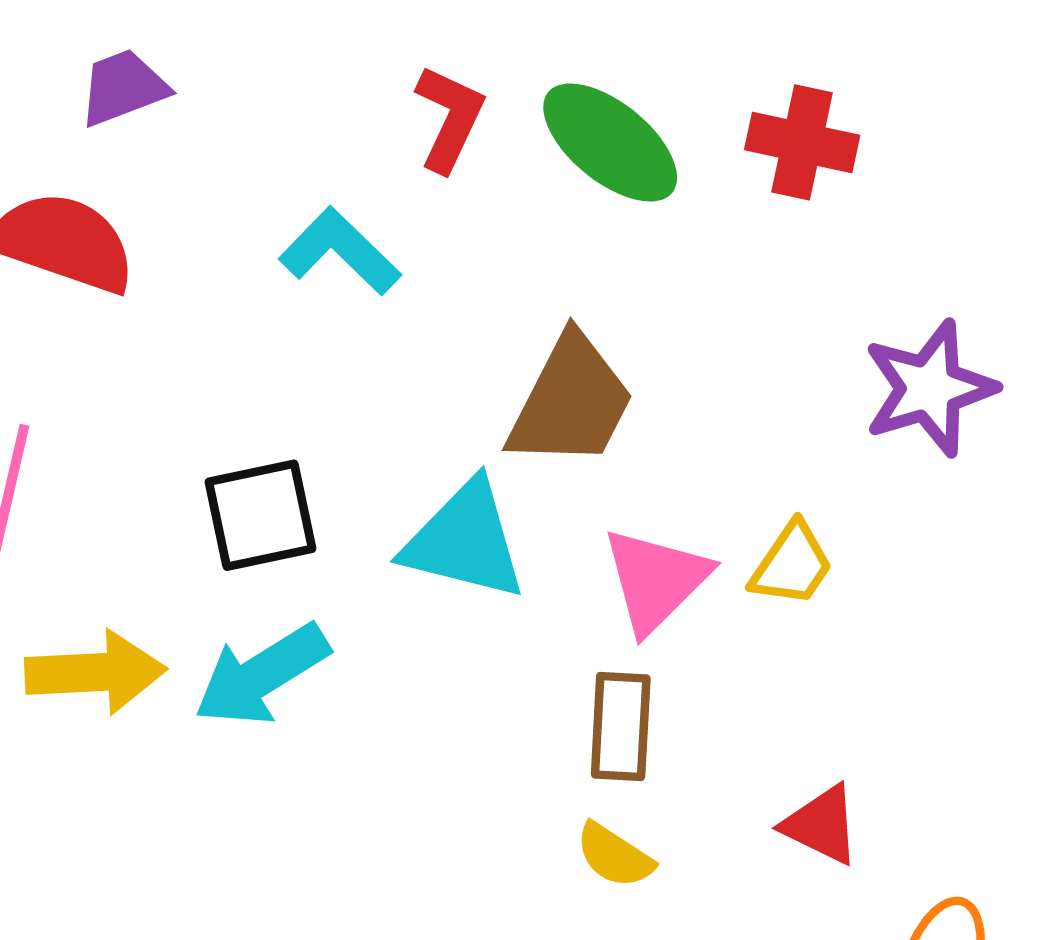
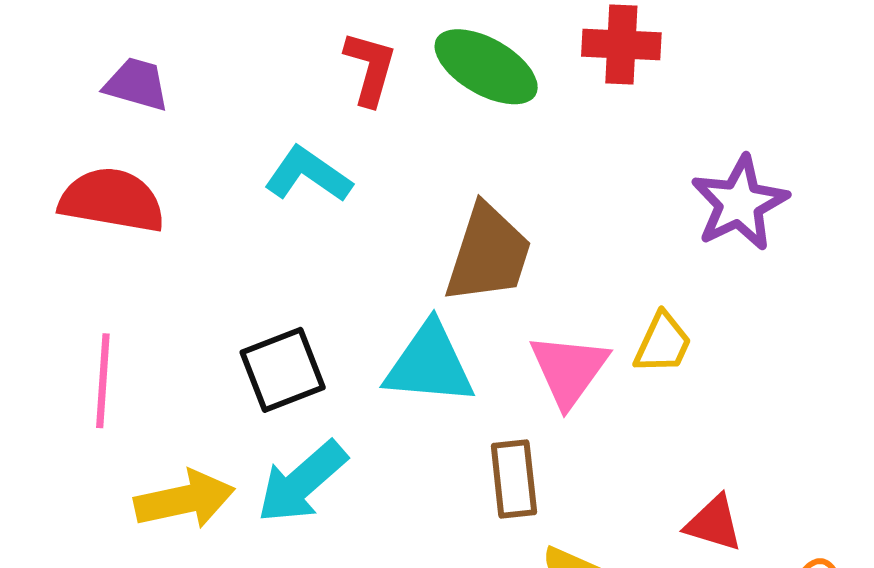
purple trapezoid: (123, 87) -> (137, 84), turned 46
brown rectangle: (621, 727) -> (514, 479), moved

